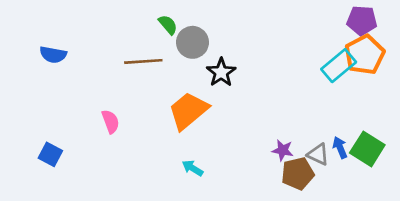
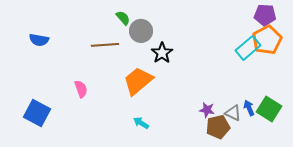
blue square: (50, 154) -> (37, 113), size x1.5

